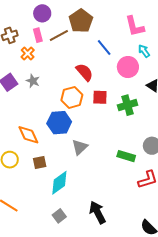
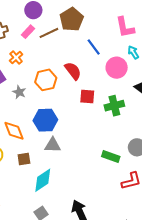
pink rectangle: (38, 35) -> (28, 32), turned 56
orange cross: (28, 53) -> (16, 58), moved
gray star: (33, 81) -> (19, 92), moved
orange hexagon: (72, 97) -> (46, 80), moved
gray triangle: (80, 147) -> (53, 145), moved, turned 42

